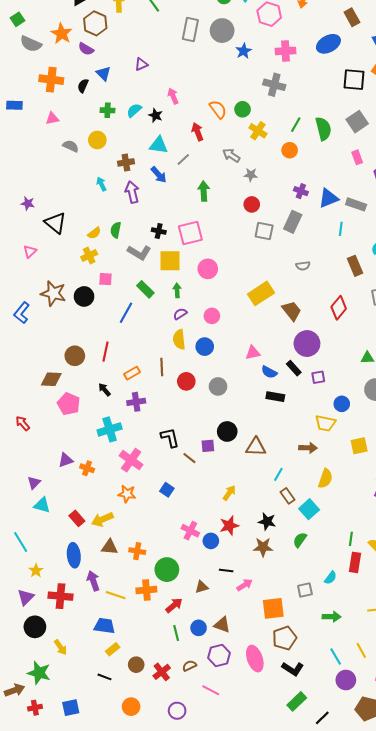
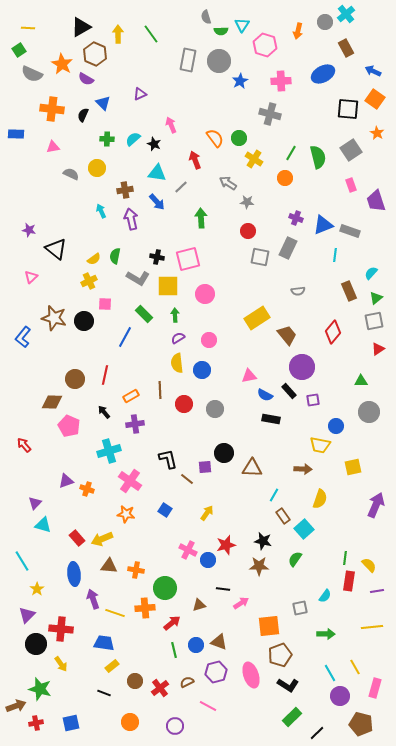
yellow arrow: (229, 493) -> (207, 513), moved
red cross: (60, 596) -> (61, 629), moved

